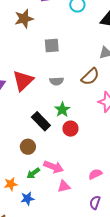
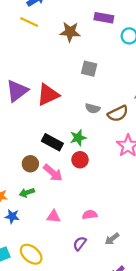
gray semicircle: (57, 81) -> (93, 108), moved
black rectangle: (41, 121) -> (52, 142), turned -36
pink arrow: (54, 167) -> (53, 173), moved

